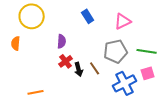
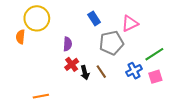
orange semicircle: (16, 43) -> (20, 37), moved
gray pentagon: (116, 51) -> (111, 43), moved
green line: (147, 51) -> (154, 54), turned -42
blue cross: (125, 83) -> (134, 71), moved, size x0.7

